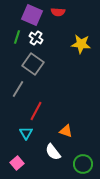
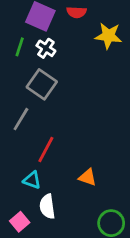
yellow star: (81, 44) -> (108, 36), moved
cyan triangle: (26, 133) -> (32, 180), turned -40
white semicircle: (53, 152) -> (47, 206), moved, turned 30

